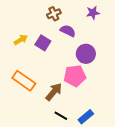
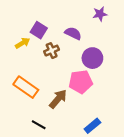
brown cross: (54, 14) -> (52, 51), moved
purple square: (43, 43) -> (39, 30), moved
black line: (61, 116) -> (39, 125), moved

